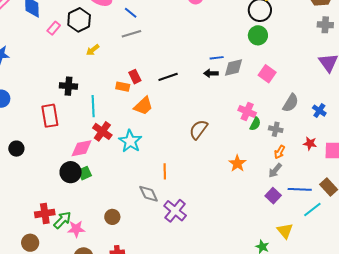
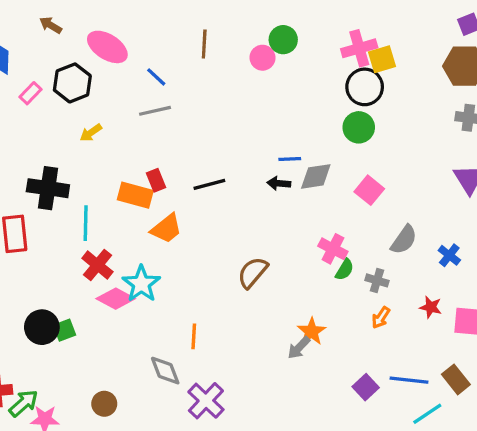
black cross: (68, 86) -> (48, 188), size x1.4
orange rectangle: (123, 87) -> (135, 195), size x1.5
pink diamond: (82, 148) -> (116, 299), moved, turned 35
gray arrow: (275, 170) -> (299, 348), moved

